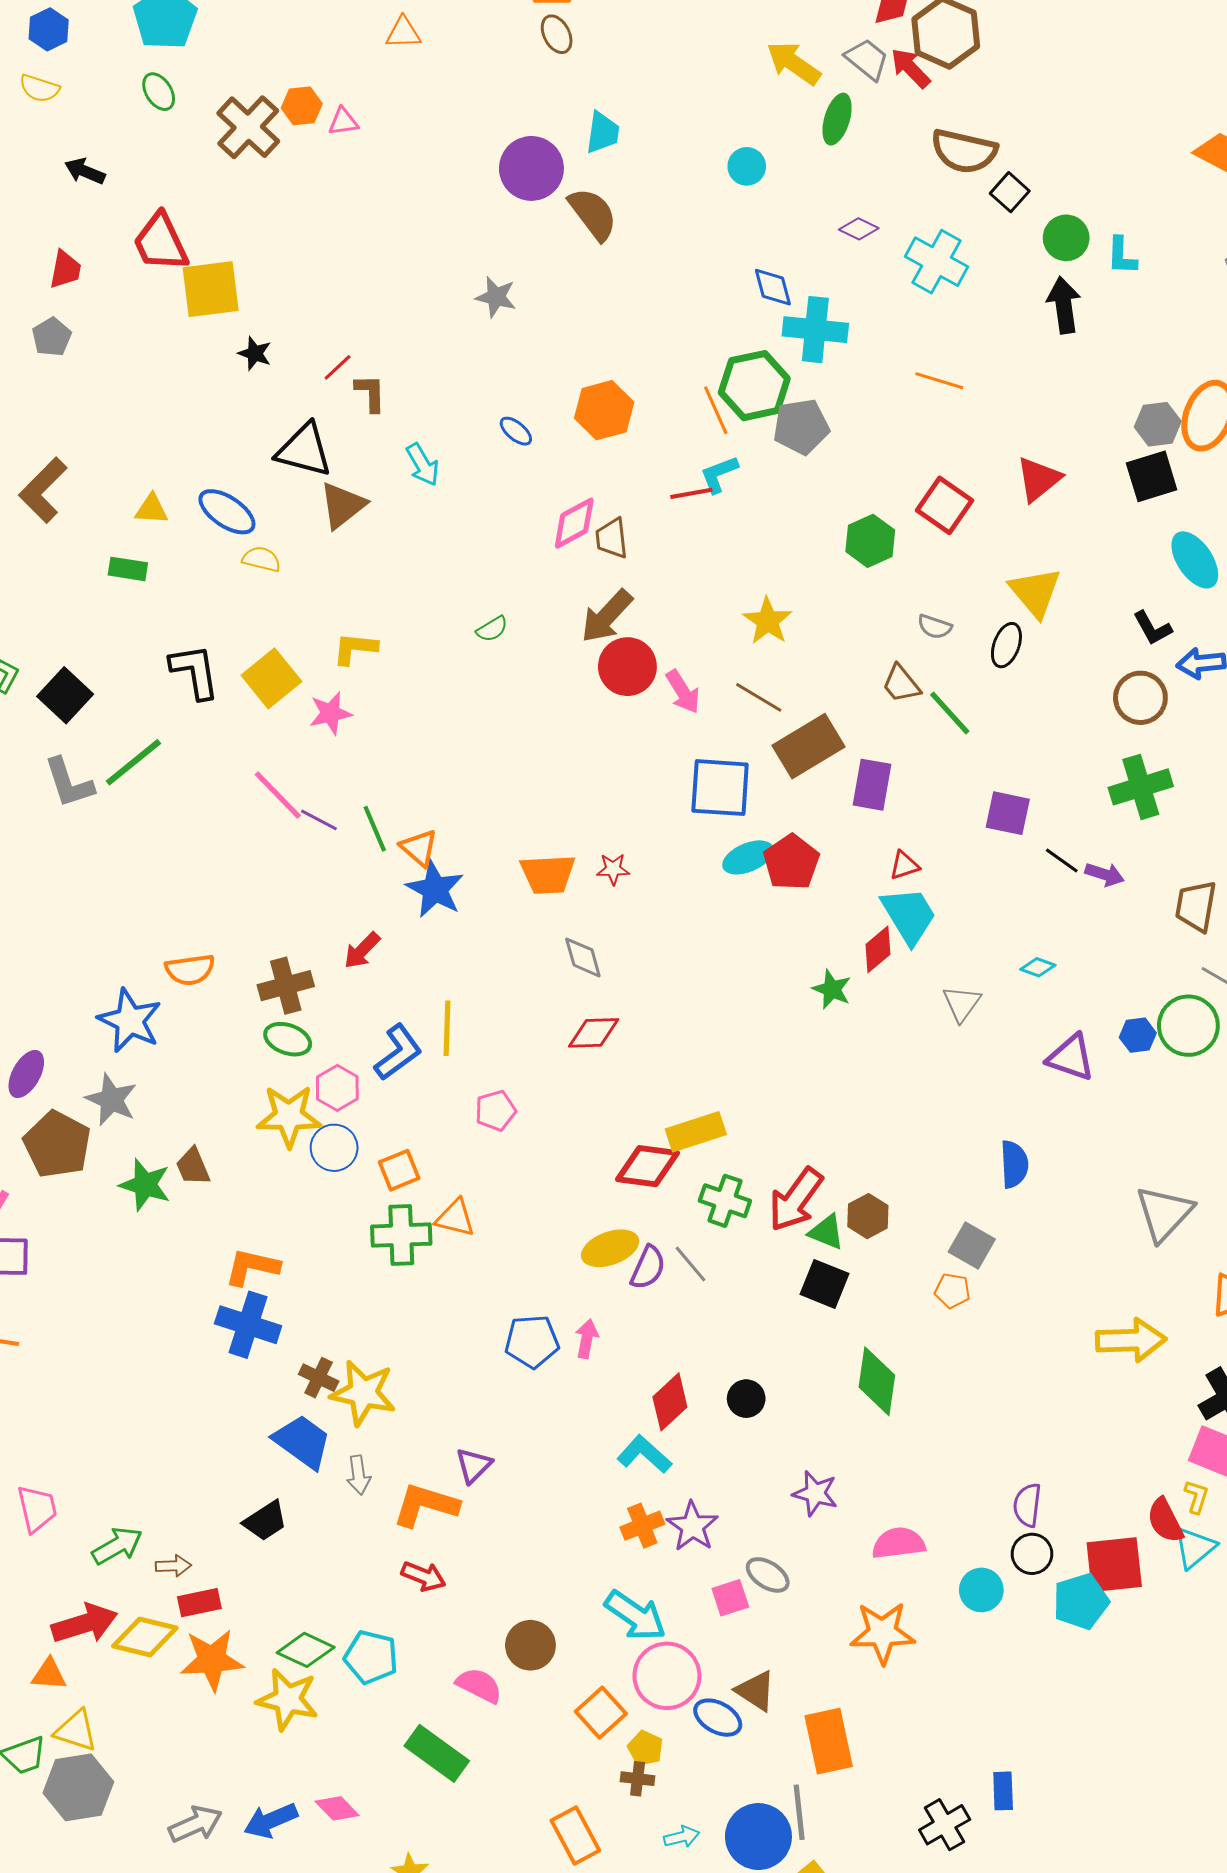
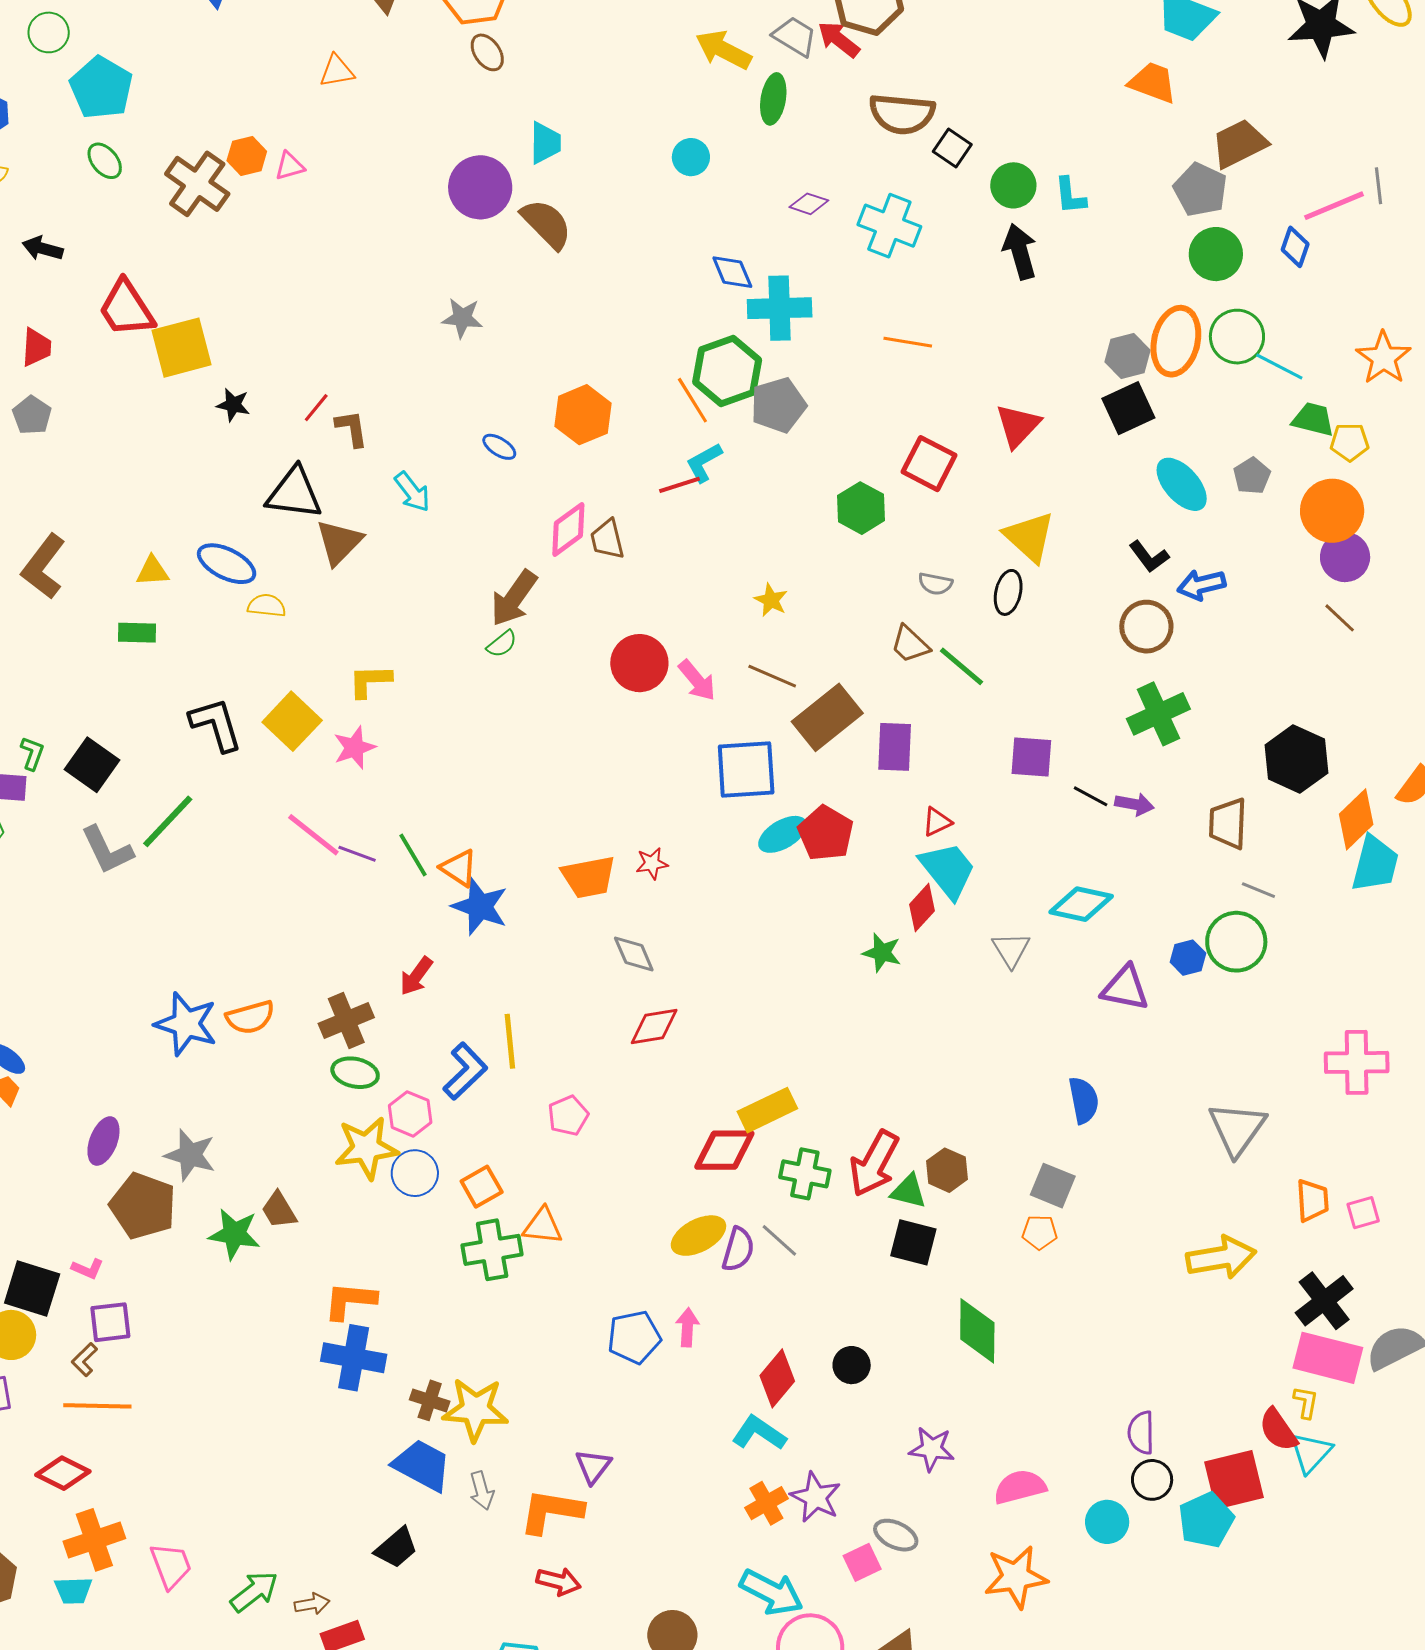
brown arrow: (607, 616) -> (514, 598), moved
yellow star: (768, 621) -> (771, 600), size x0.7
cyan diamond: (1038, 967) -> (1081, 904), size x1.8
blue star: (130, 1021) -> (186, 1024), moved

